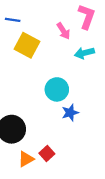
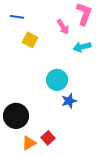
yellow square: (27, 45) -> (30, 40), size x0.7

